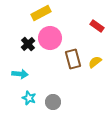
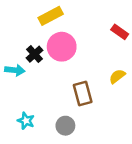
brown rectangle: (73, 59) -> (83, 94), moved
cyan arrow: (20, 74) -> (15, 70), moved
cyan star: (29, 98) -> (26, 121), moved

